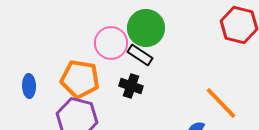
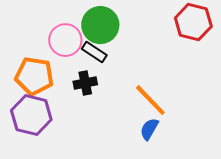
black cross: (131, 86) -> (85, 83), turned -30
orange line: (221, 103) -> (150, 100), moved

